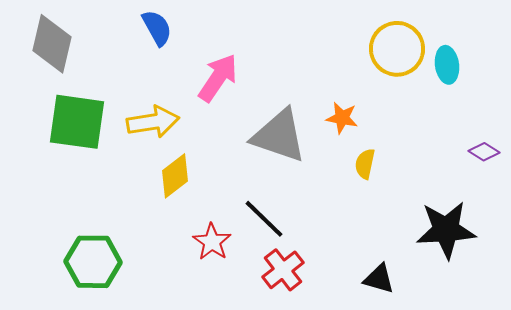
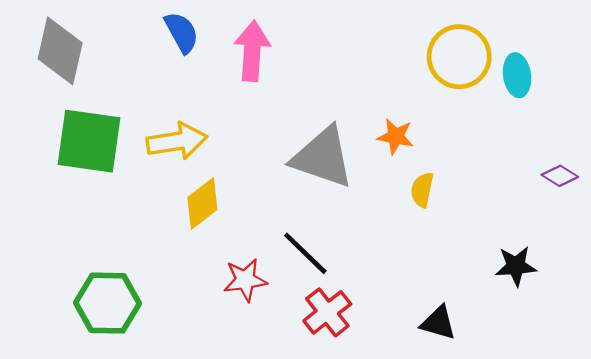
pink arrow: (218, 78) -> (252, 51), moved, turned -30
black star: (446, 230) -> (516, 266), size x0.6
red star: (212, 242) -> (245, 280), turned 30

